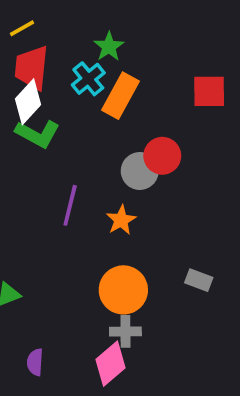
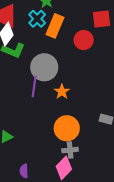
red circle: (162, 156) -> (84, 40), moved
gray circle: (140, 171) -> (44, 67), moved, size x1.4

